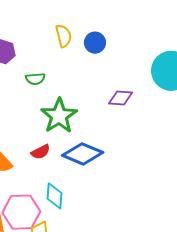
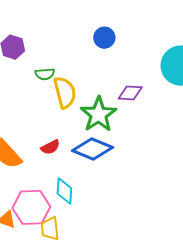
yellow semicircle: (64, 36) -> (65, 92), moved, size x1.4
green star: (59, 116) -> (98, 114), moved

